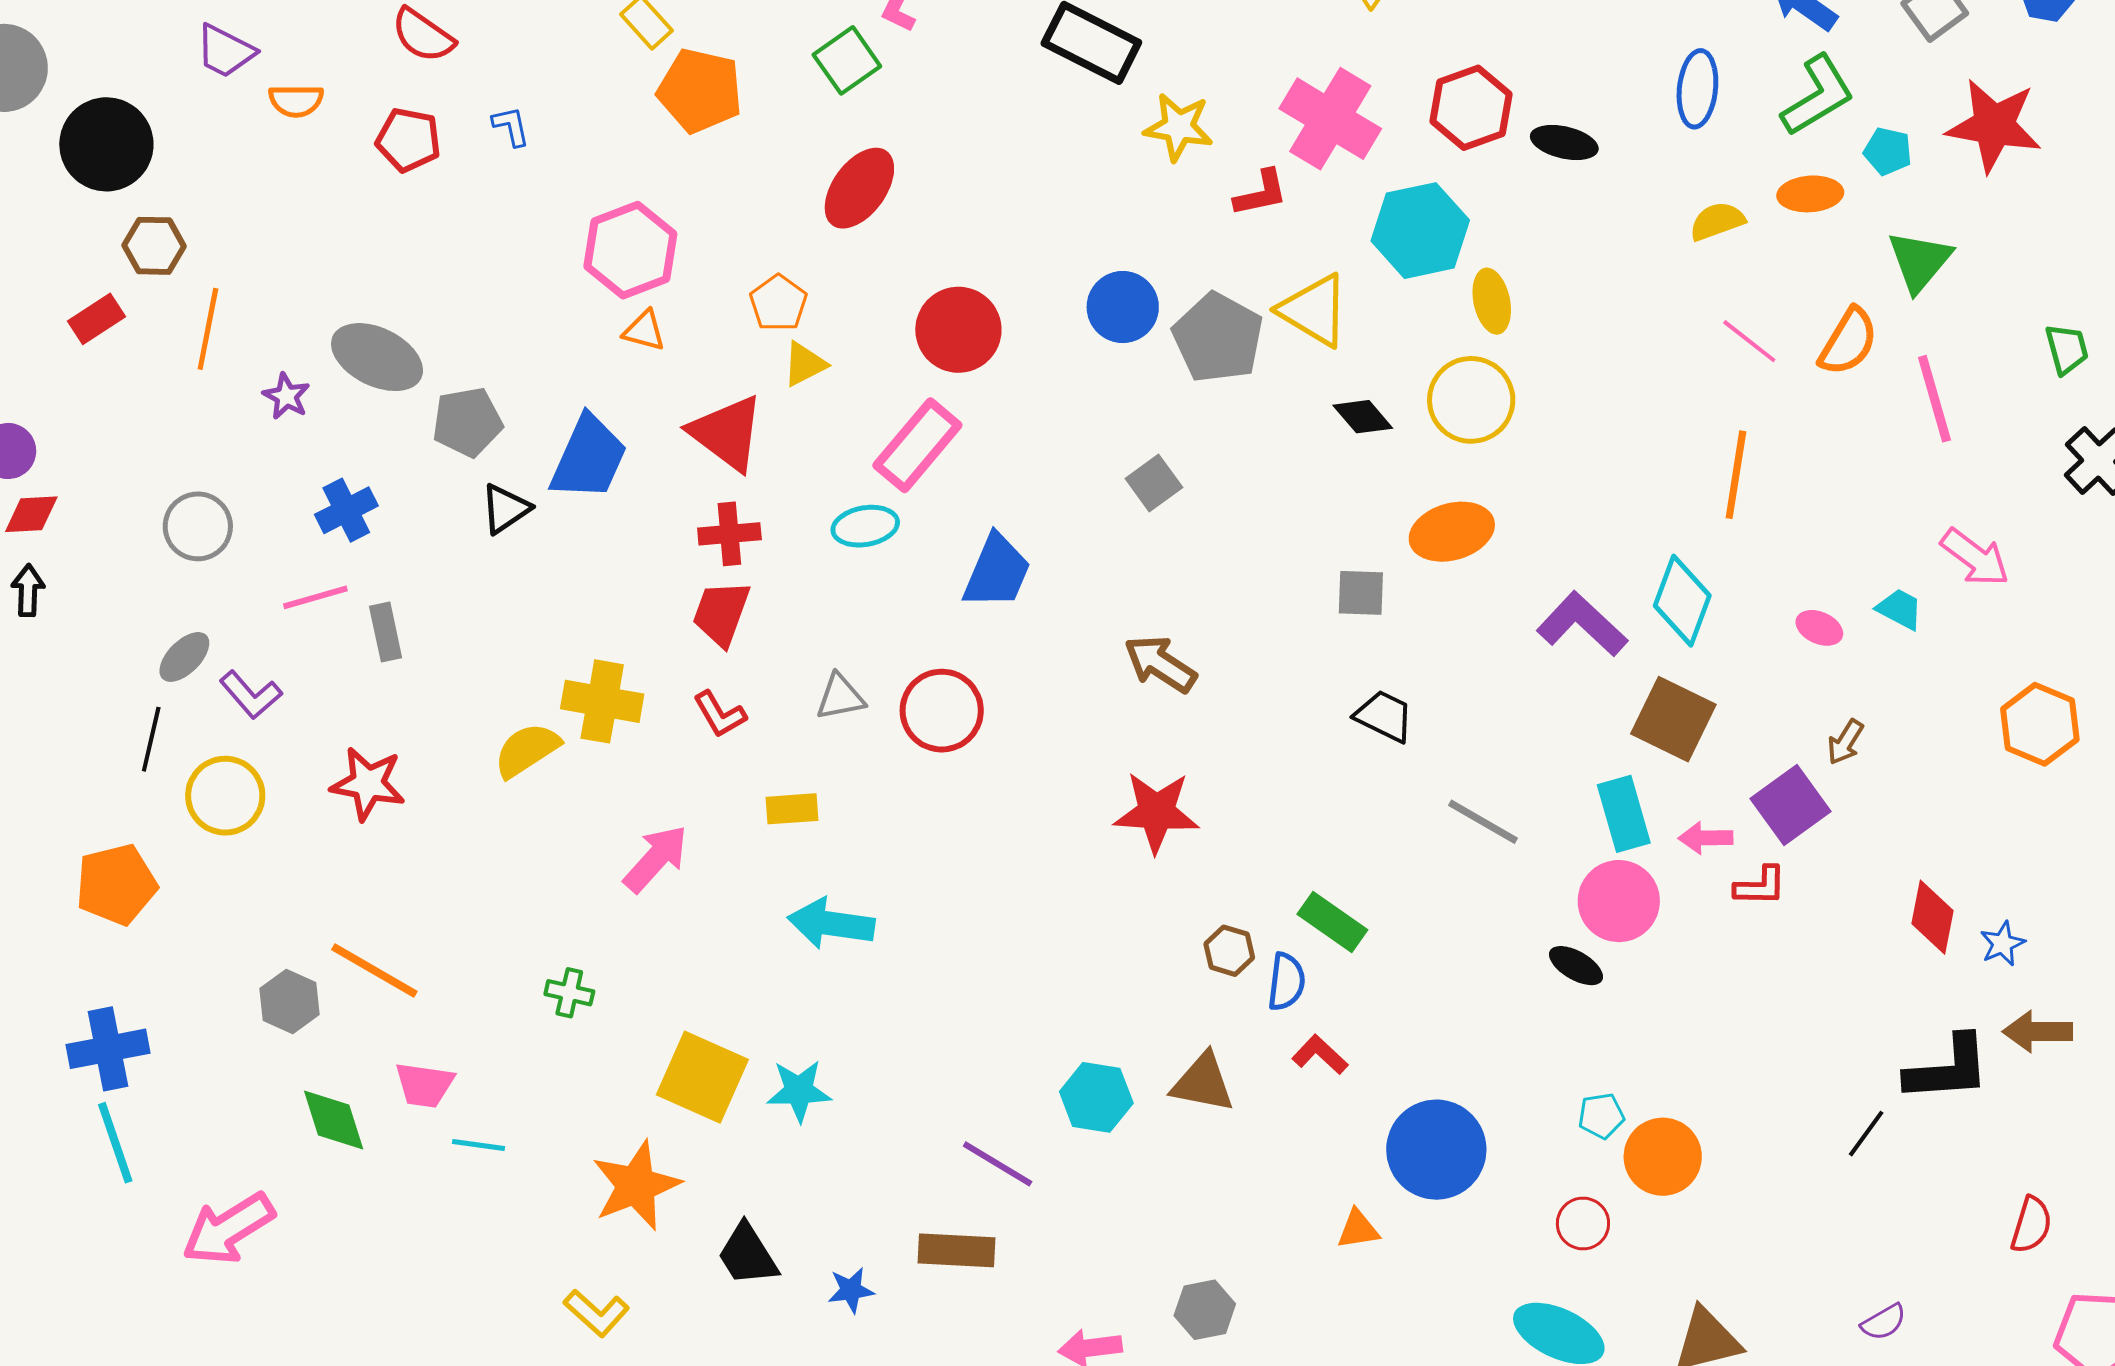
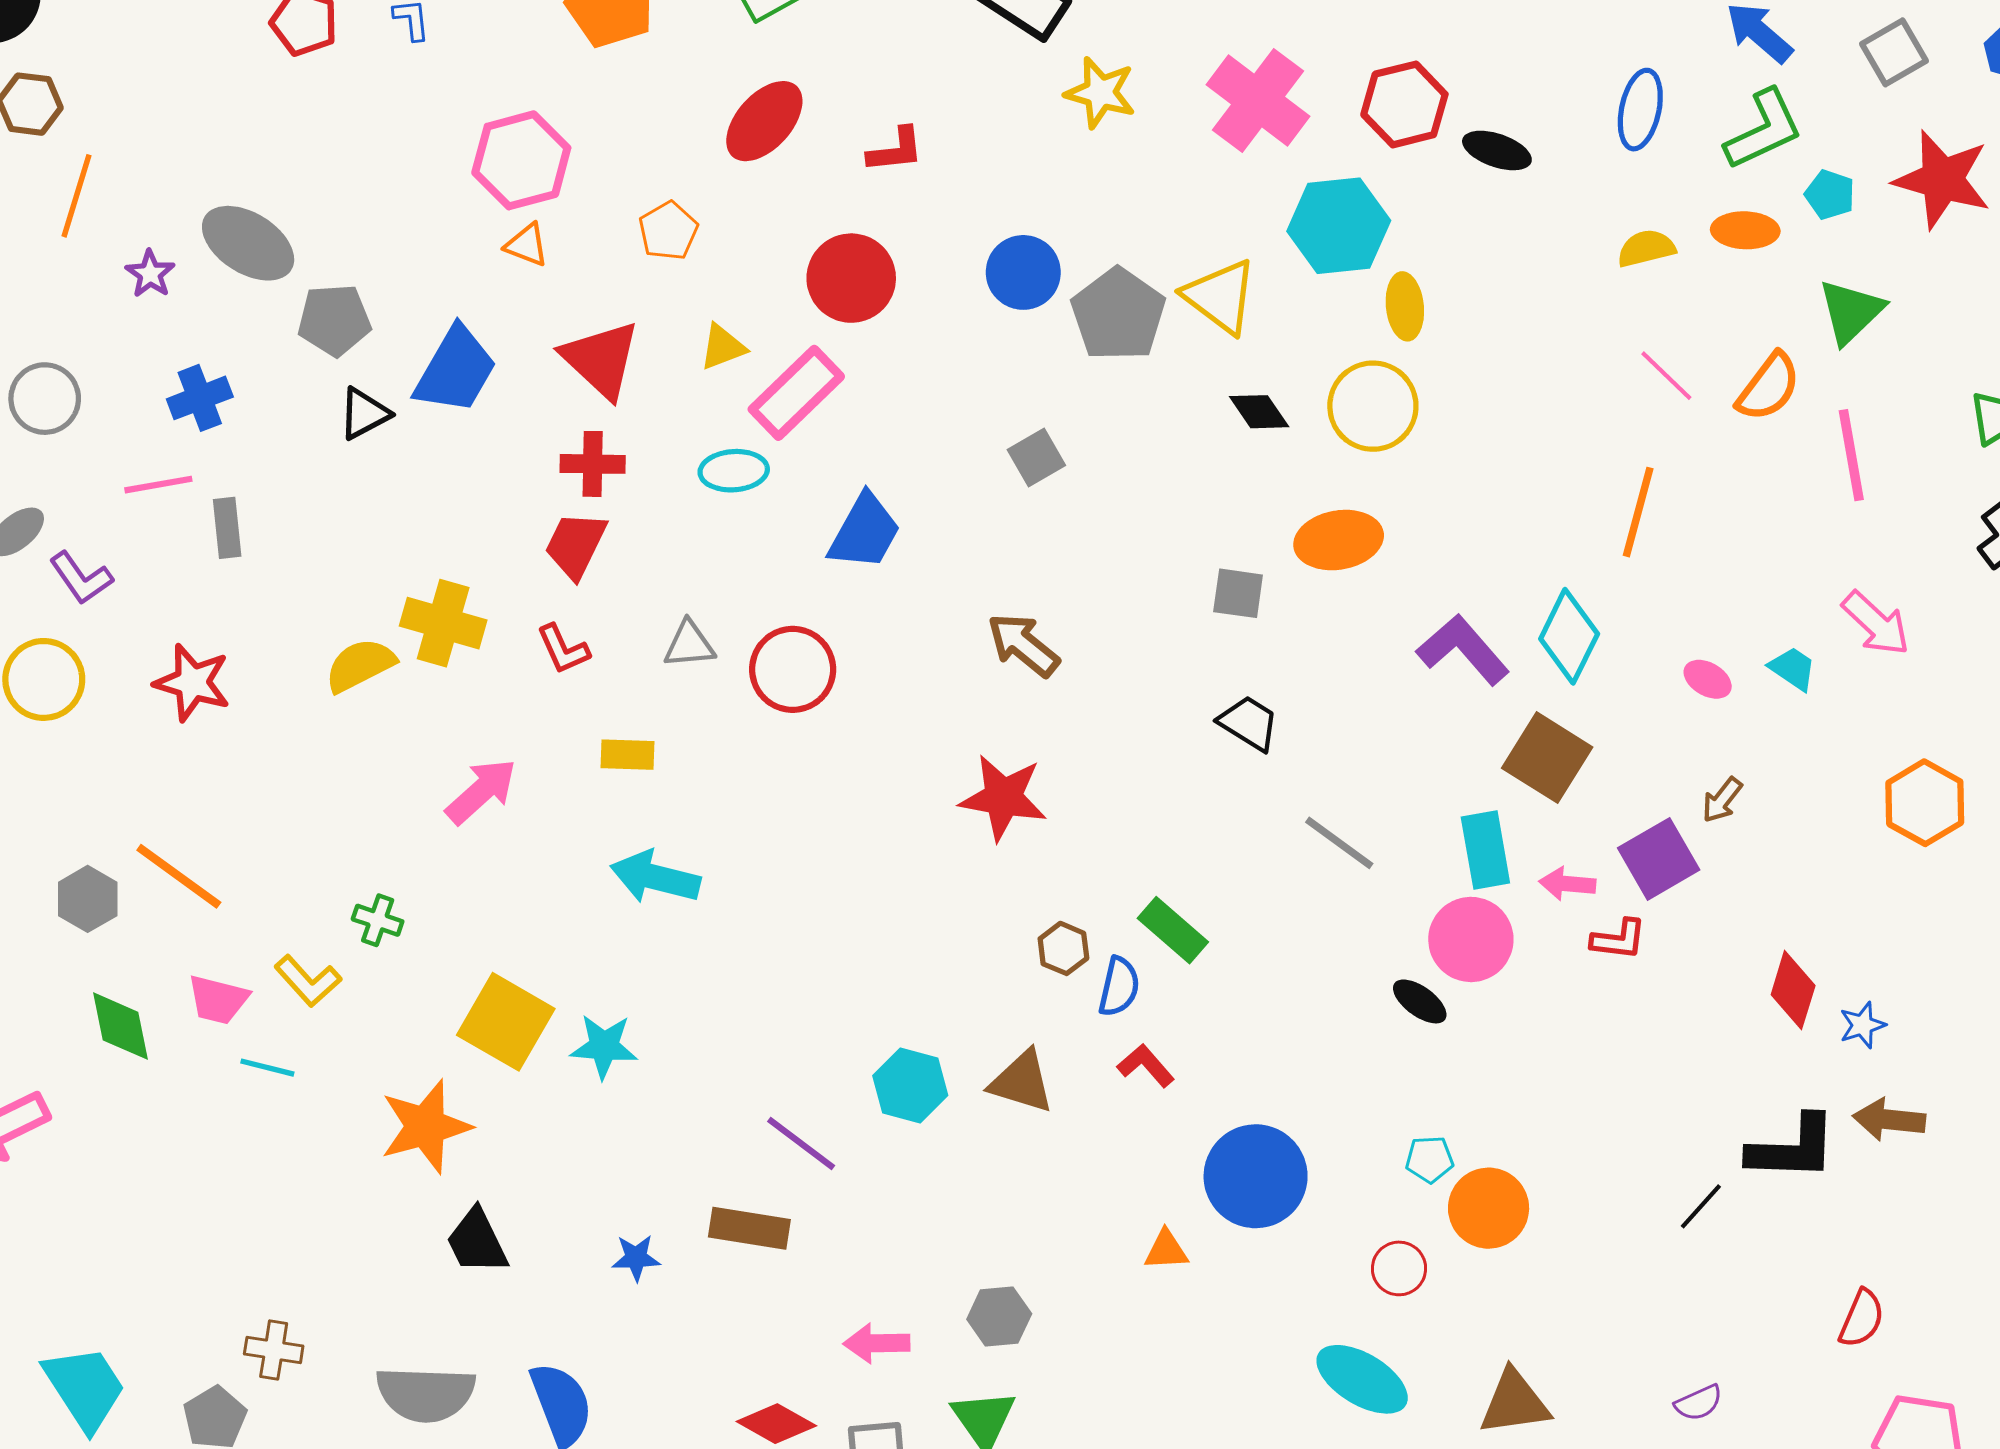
red L-shape: (1261, 193) -> (896, 150), moved
yellow triangle: (805, 364) -> (723, 347), moved
black trapezoid: (748, 1255) -> (477, 1241), moved
yellow L-shape: (597, 1313) -> (308, 981), moved

